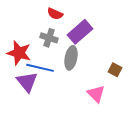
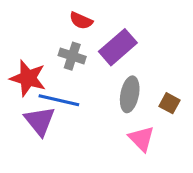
gray ellipse: (71, 58) -> (130, 94), moved

